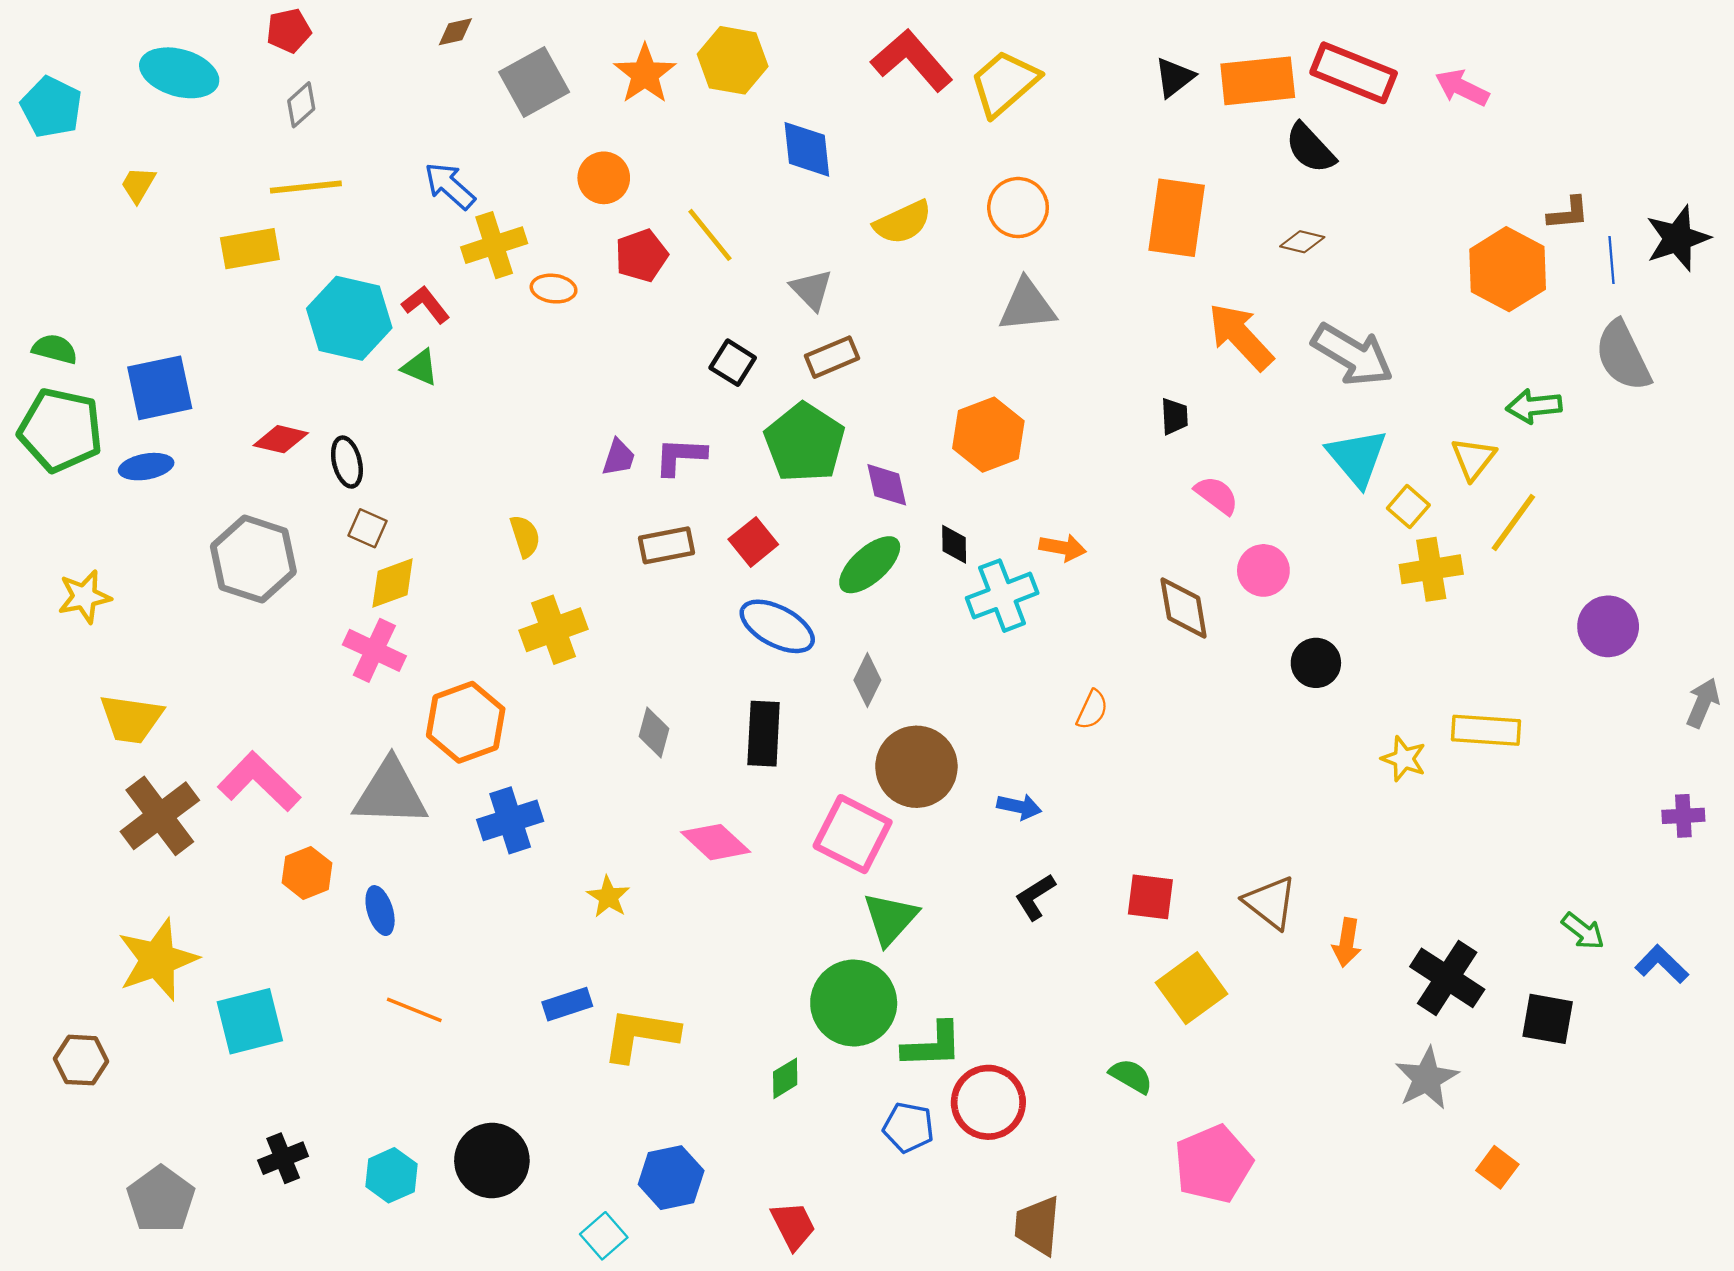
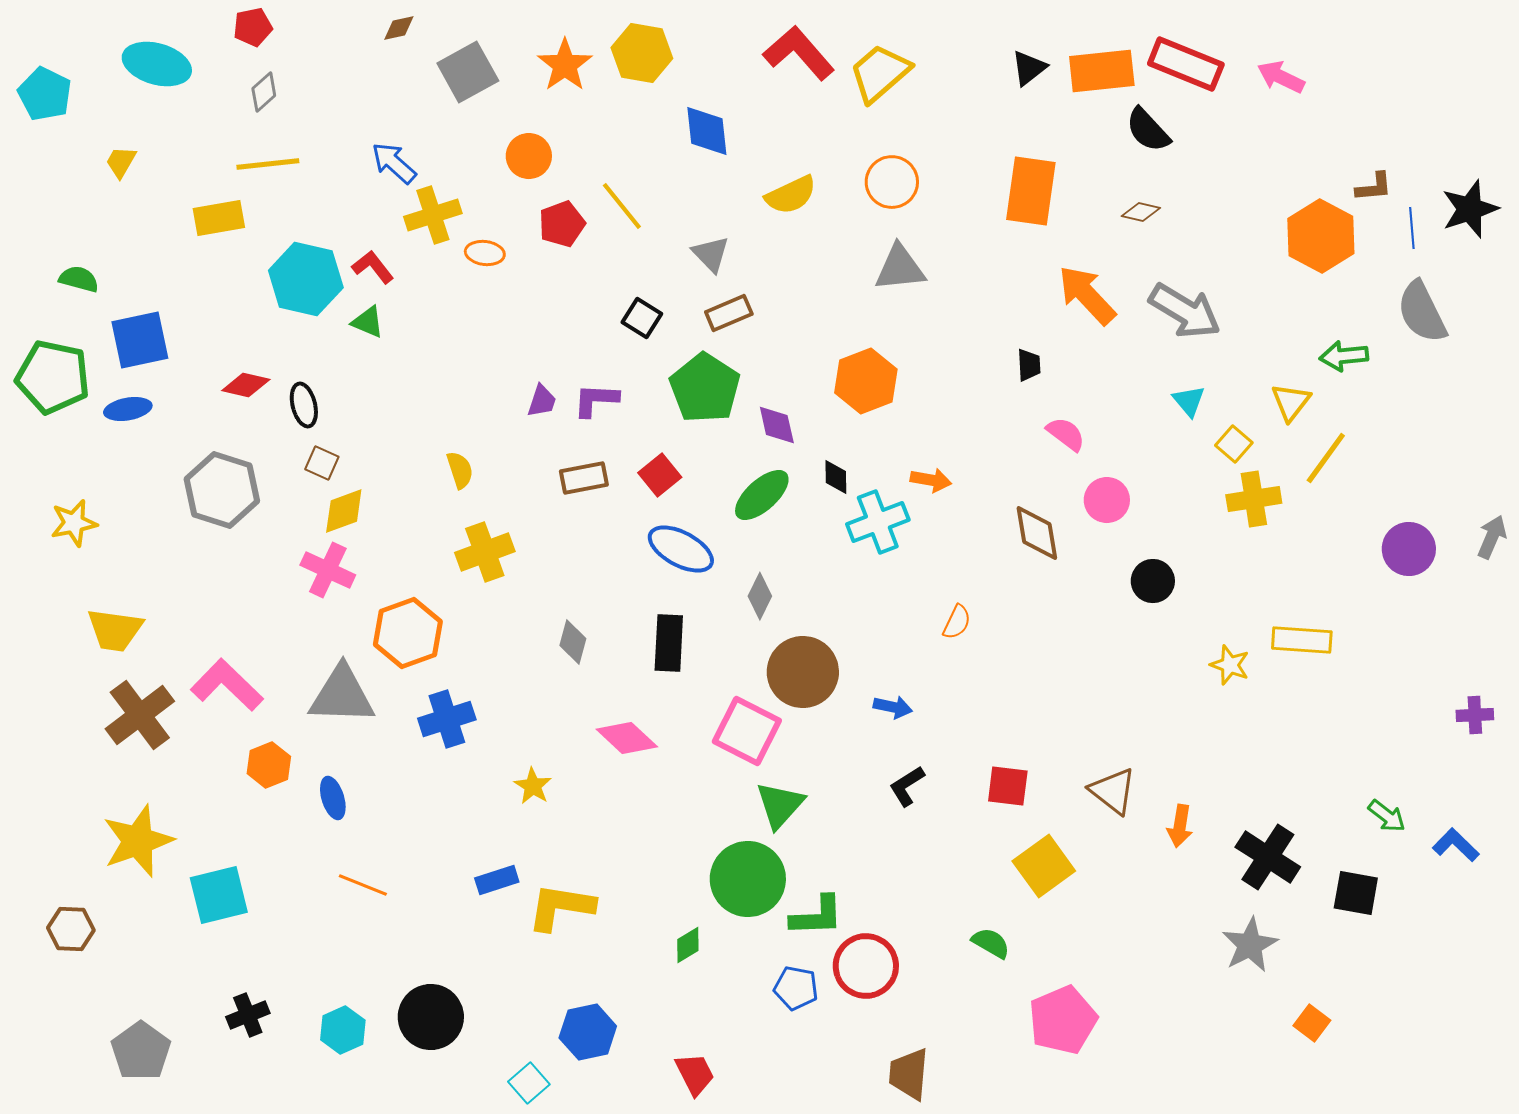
green semicircle: (55, 349) -> (79, 279), moved
cyan triangle: (1357, 457) -> (1189, 401), size x0.6
gray arrow: (1703, 703) -> (1492, 537), moved

